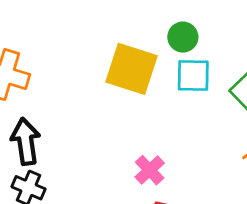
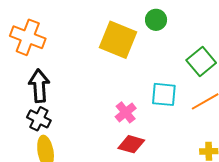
cyan square: (193, 75) -> (164, 94), moved

